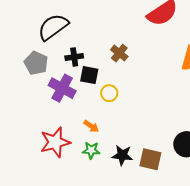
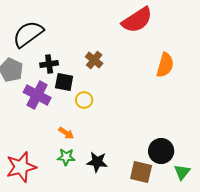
red star: (55, 142) -> (21, 167), moved
brown square: (150, 159) -> (141, 172), moved

